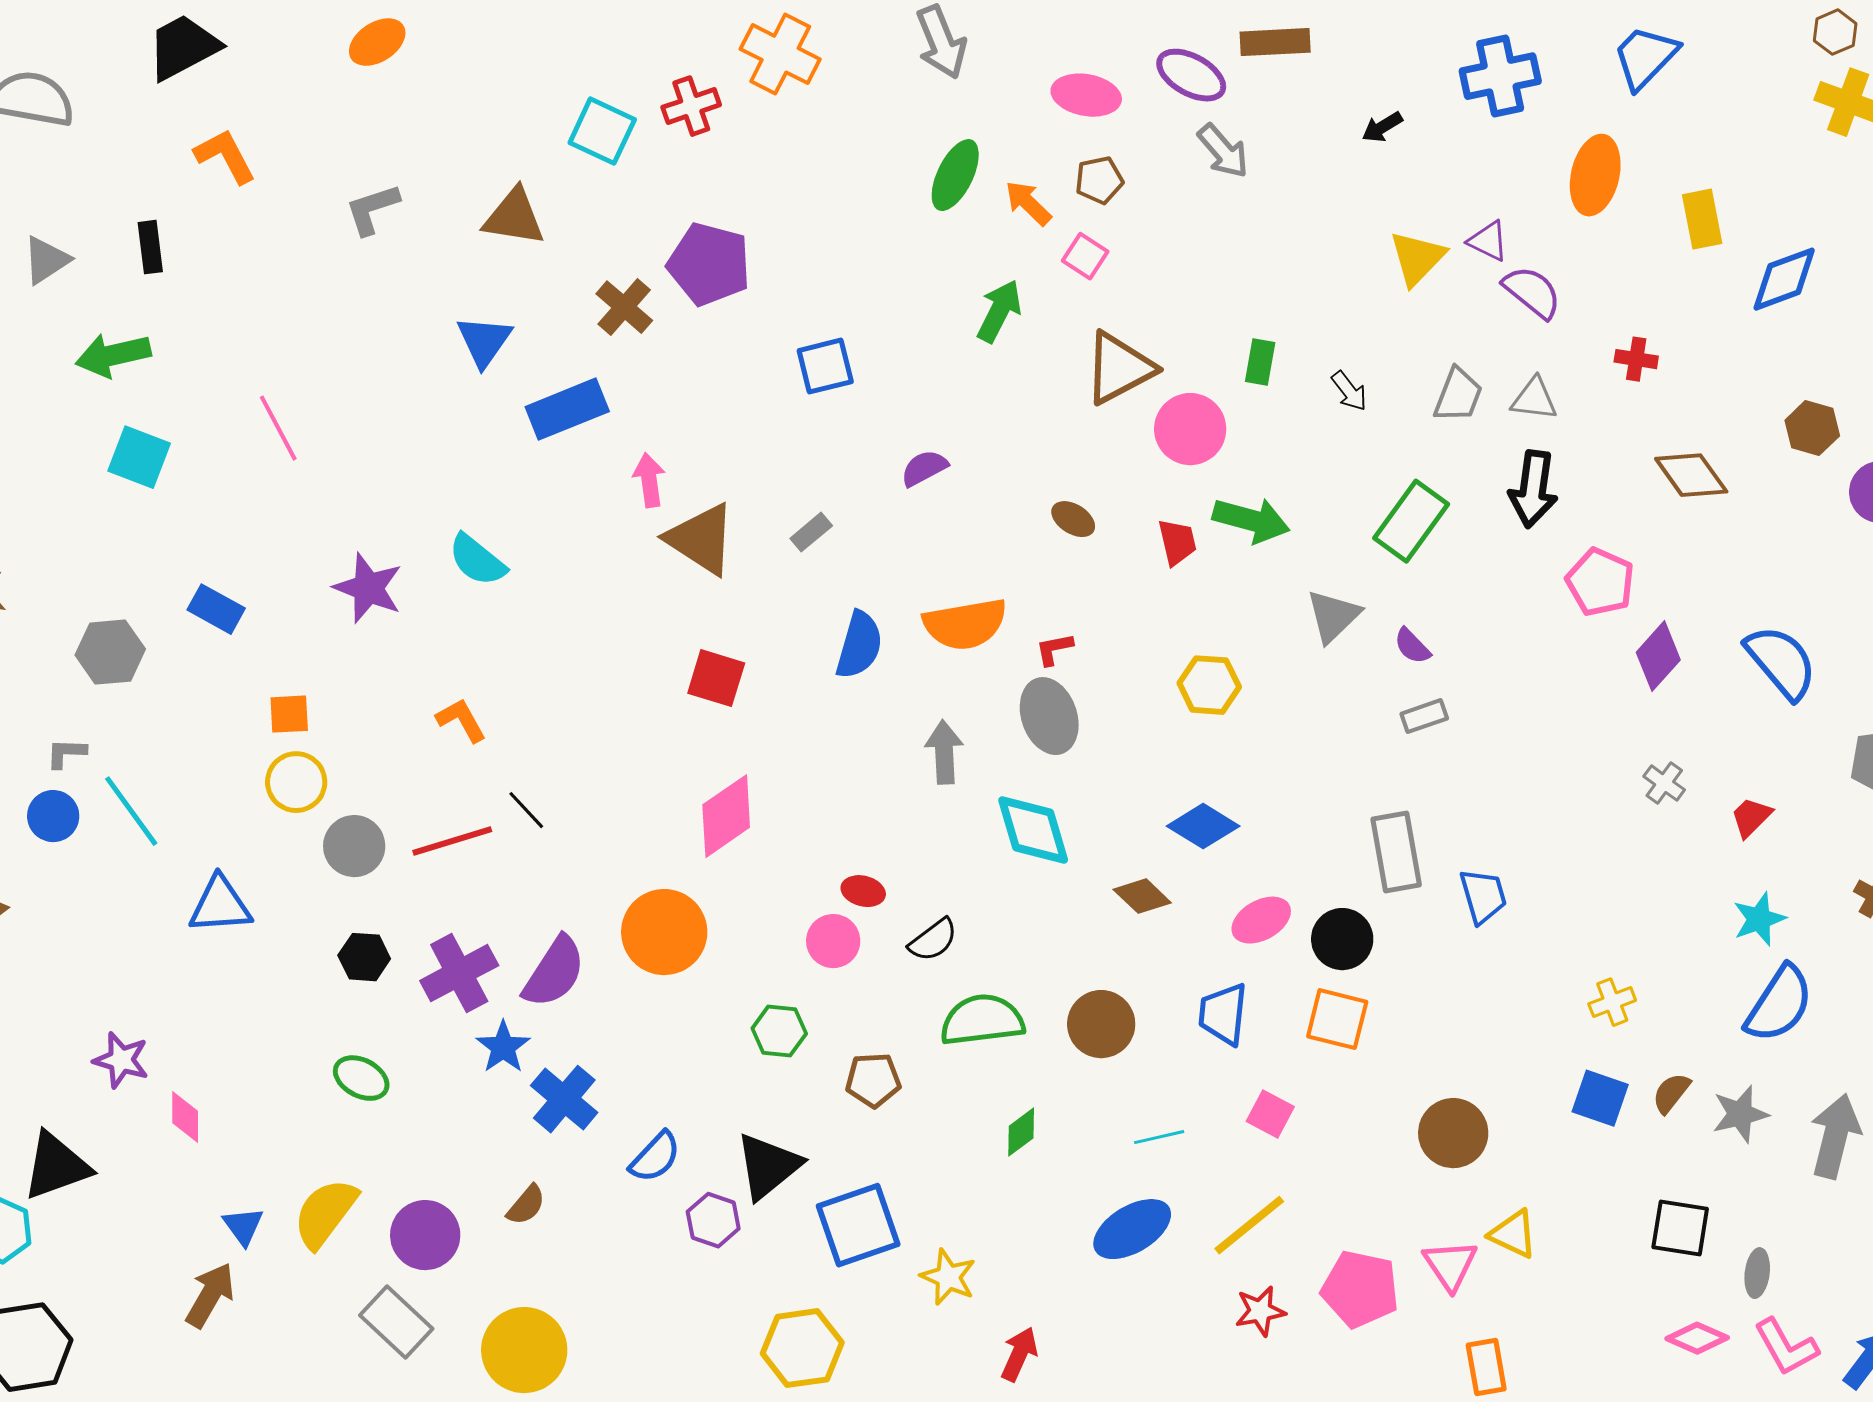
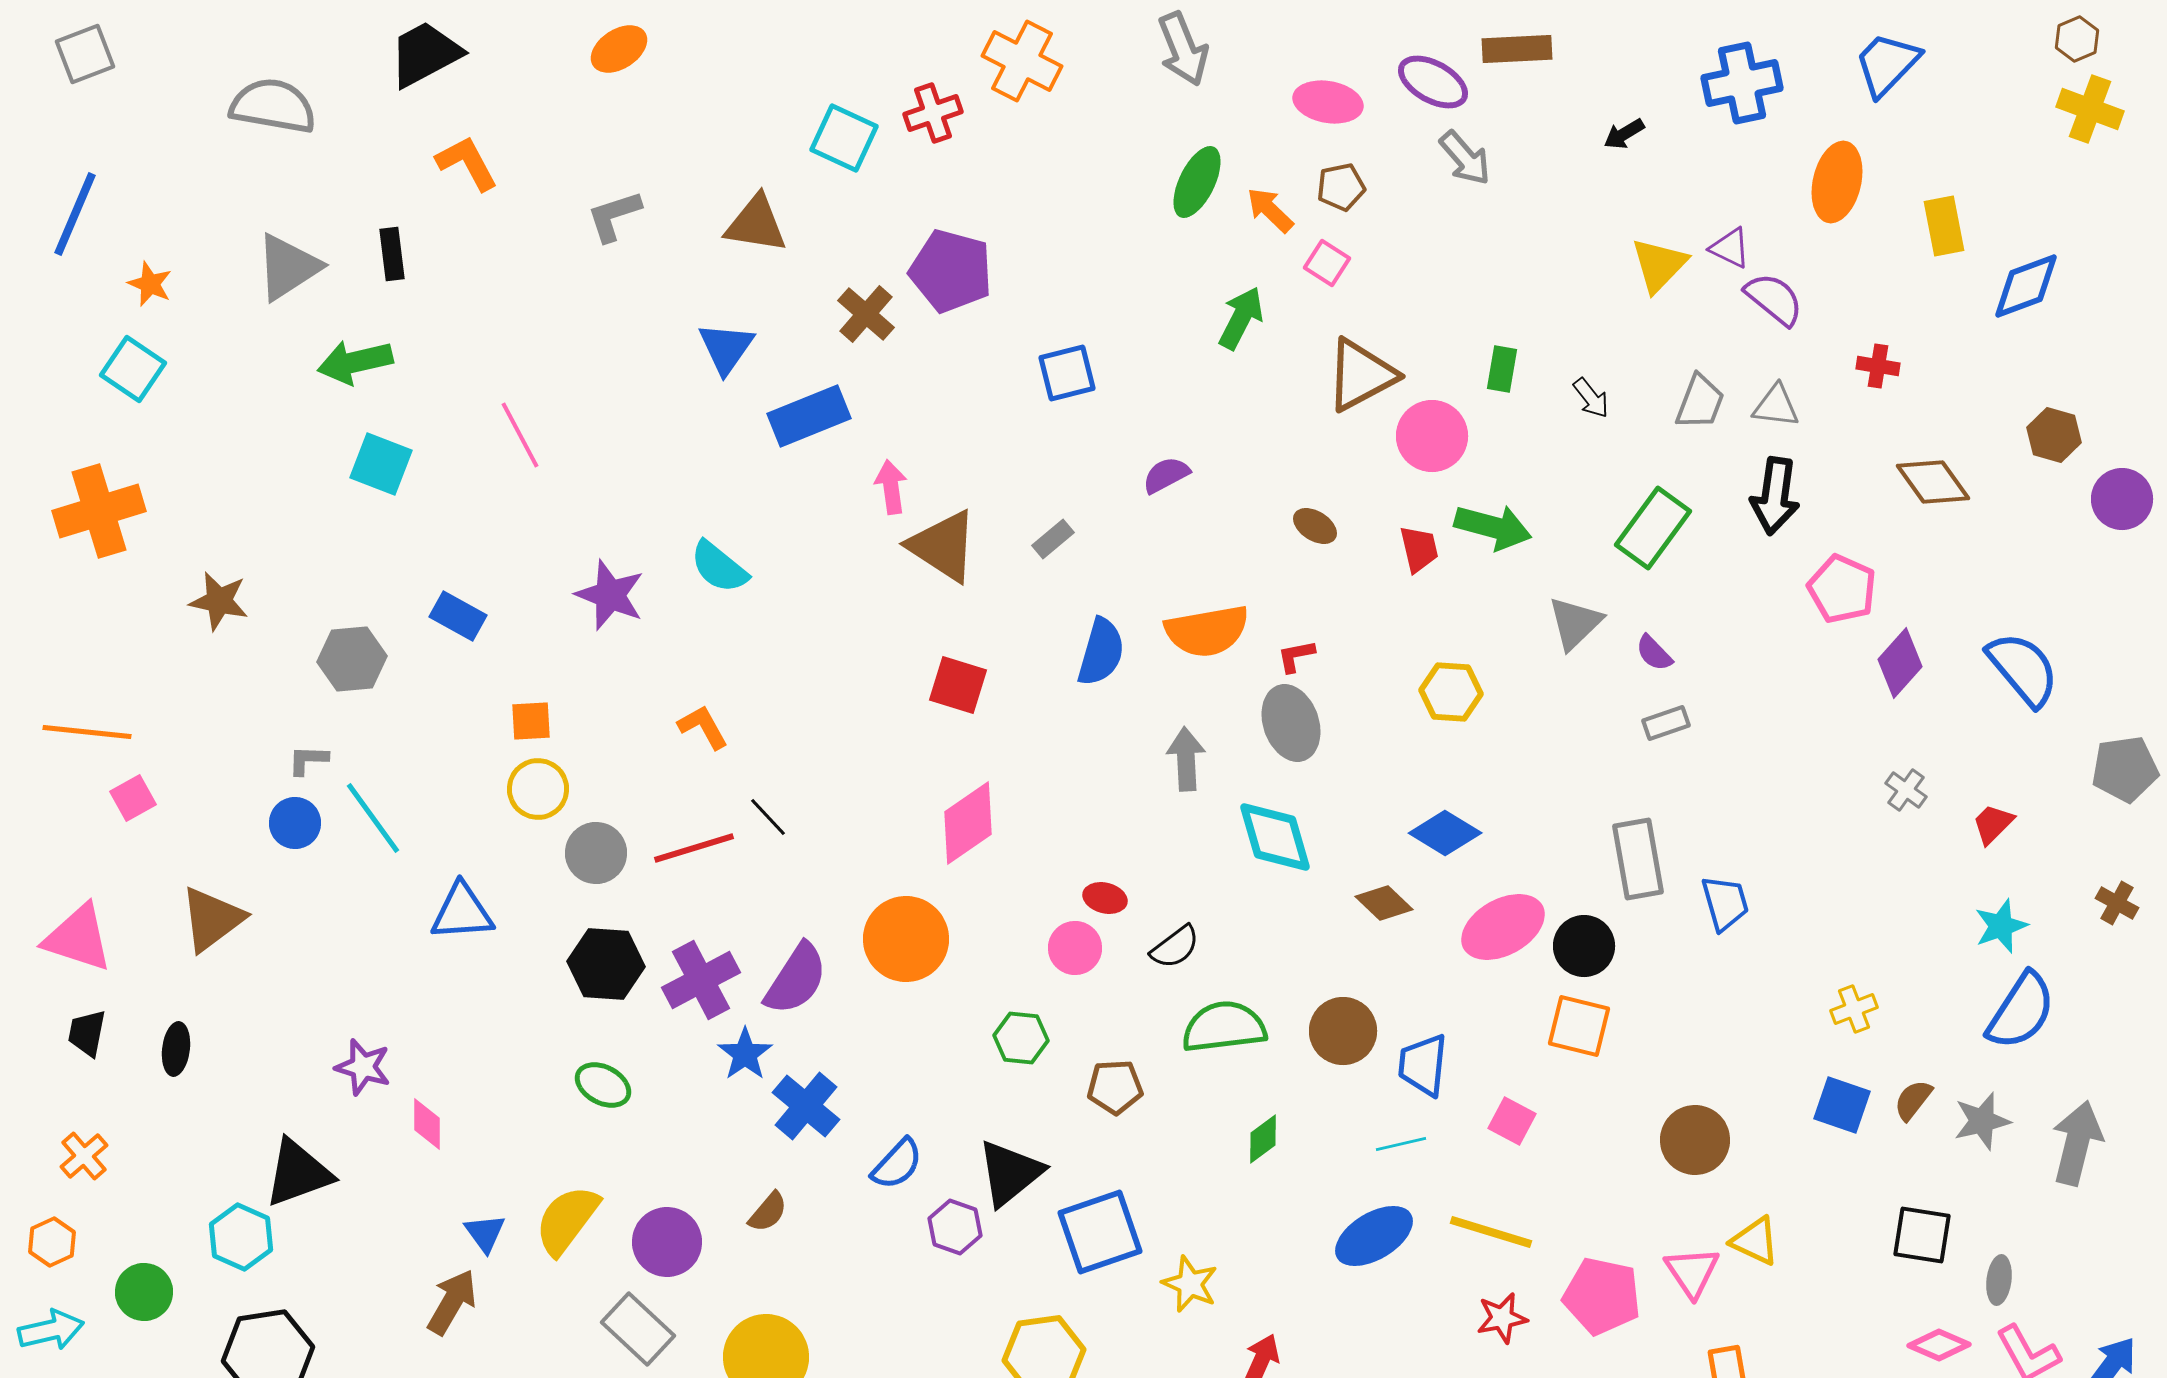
gray triangle: (46, 260) -> (288, 267), size x1.4
pink ellipse: (1261, 920) -> (1503, 927), size x1.4
black hexagon: (364, 957) -> (606, 964), size x1.5
blue trapezoid: (1223, 1014) -> (1423, 1065), moved
yellow line: (1249, 1225) -> (1491, 1232), turned 56

